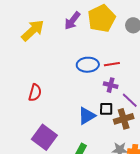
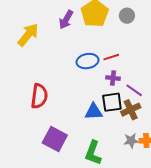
red semicircle: (35, 93) -> (39, 96), size x1.4
black square: (106, 109) -> (112, 102), size x1.5
blue triangle: (87, 116) -> (94, 112), turned 36

